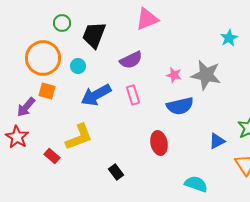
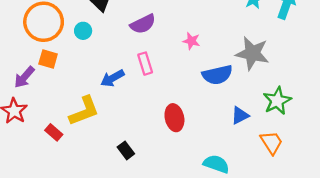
gray star: (206, 75) -> (252, 53), moved
blue arrow: (96, 95) -> (112, 78), moved, size x0.7
blue semicircle: (180, 106) -> (217, 75), moved

